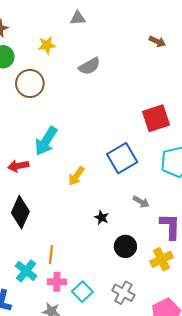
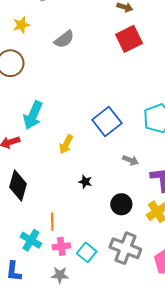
red square: (156, 118) -> (129, 39), moved
black star: (102, 218) -> (85, 182), moved
gray cross: (123, 293) -> (125, 248), size x1.4

